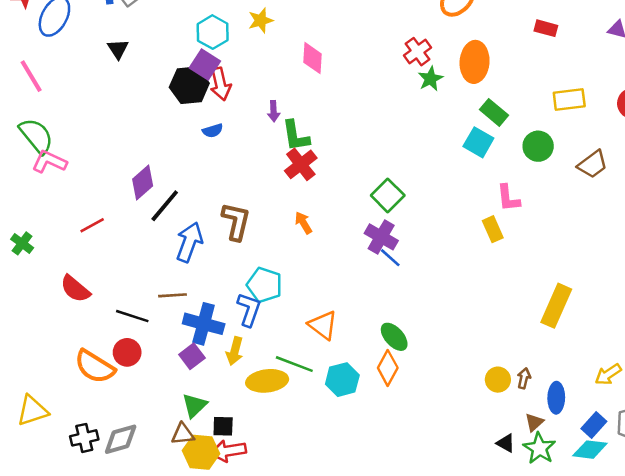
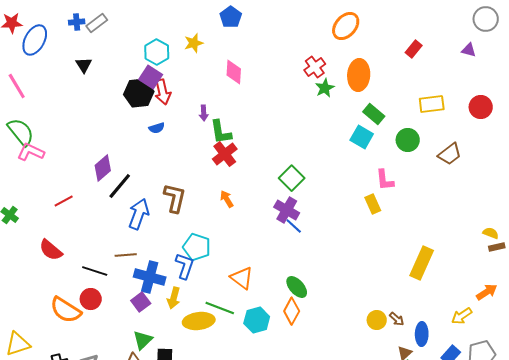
red rectangle: (546, 28) -> (414, 49), turned -66
brown arrow: (524, 378) -> (397, 319), turned 119

